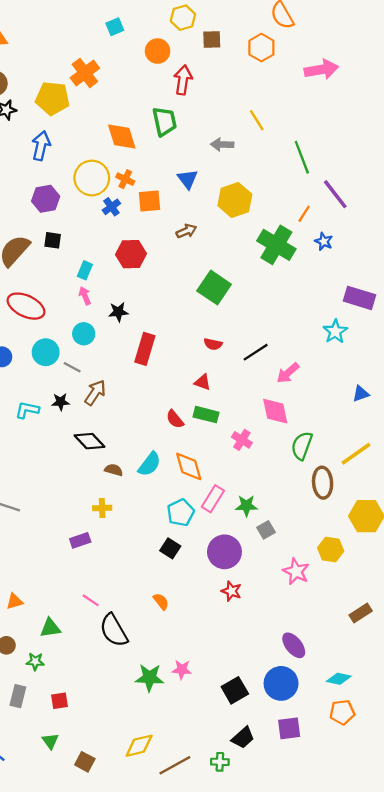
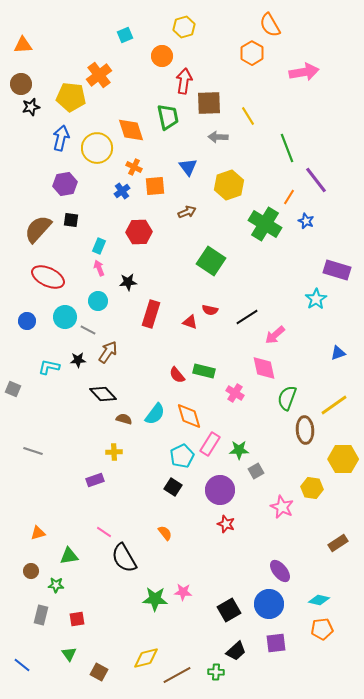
brown square: (212, 40) -> (209, 103), moved, size x1.5
yellow circle: (92, 178) -> (97, 148), moved
red triangle: (203, 382) -> (190, 322), moved

